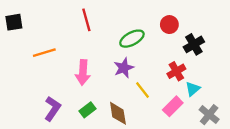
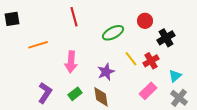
purple star: (124, 68) -> (106, 72), moved
cyan triangle: (193, 89) -> (175, 76), moved
yellow line: (142, 90) -> (131, 59), moved

